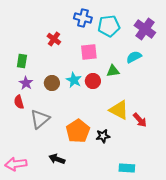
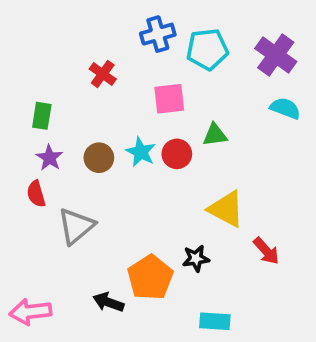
blue cross: (83, 18) -> (158, 34), turned -30
cyan semicircle: (134, 57) -> (285, 108), moved, turned 49
red arrow: (140, 120) -> (266, 251), moved
orange pentagon: (78, 131) -> (150, 277), moved
cyan rectangle: (127, 168) -> (215, 321), moved

